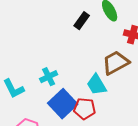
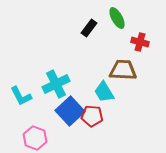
brown trapezoid: (116, 63) -> (123, 70), turned 32
cyan cross: (49, 77) -> (56, 84), size x1.5

